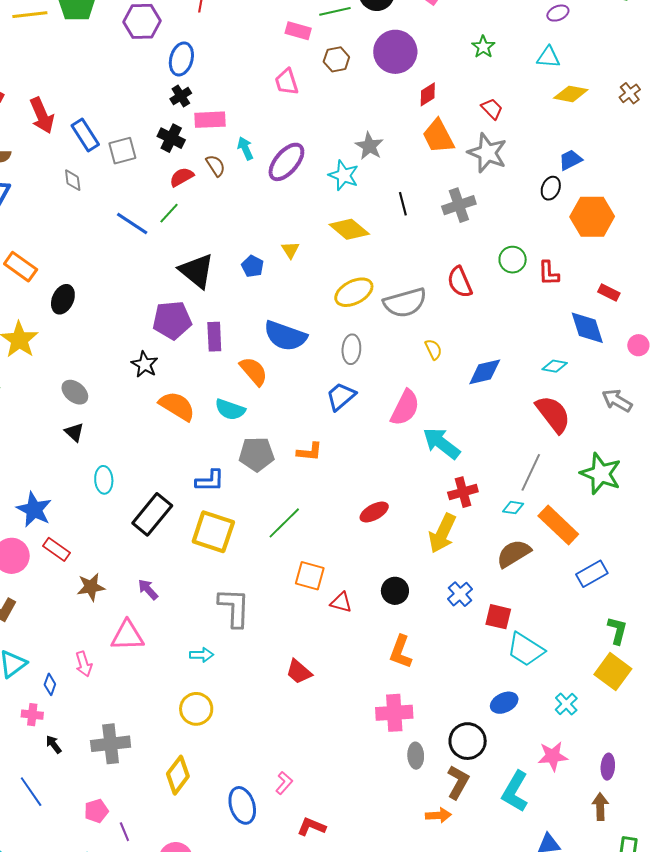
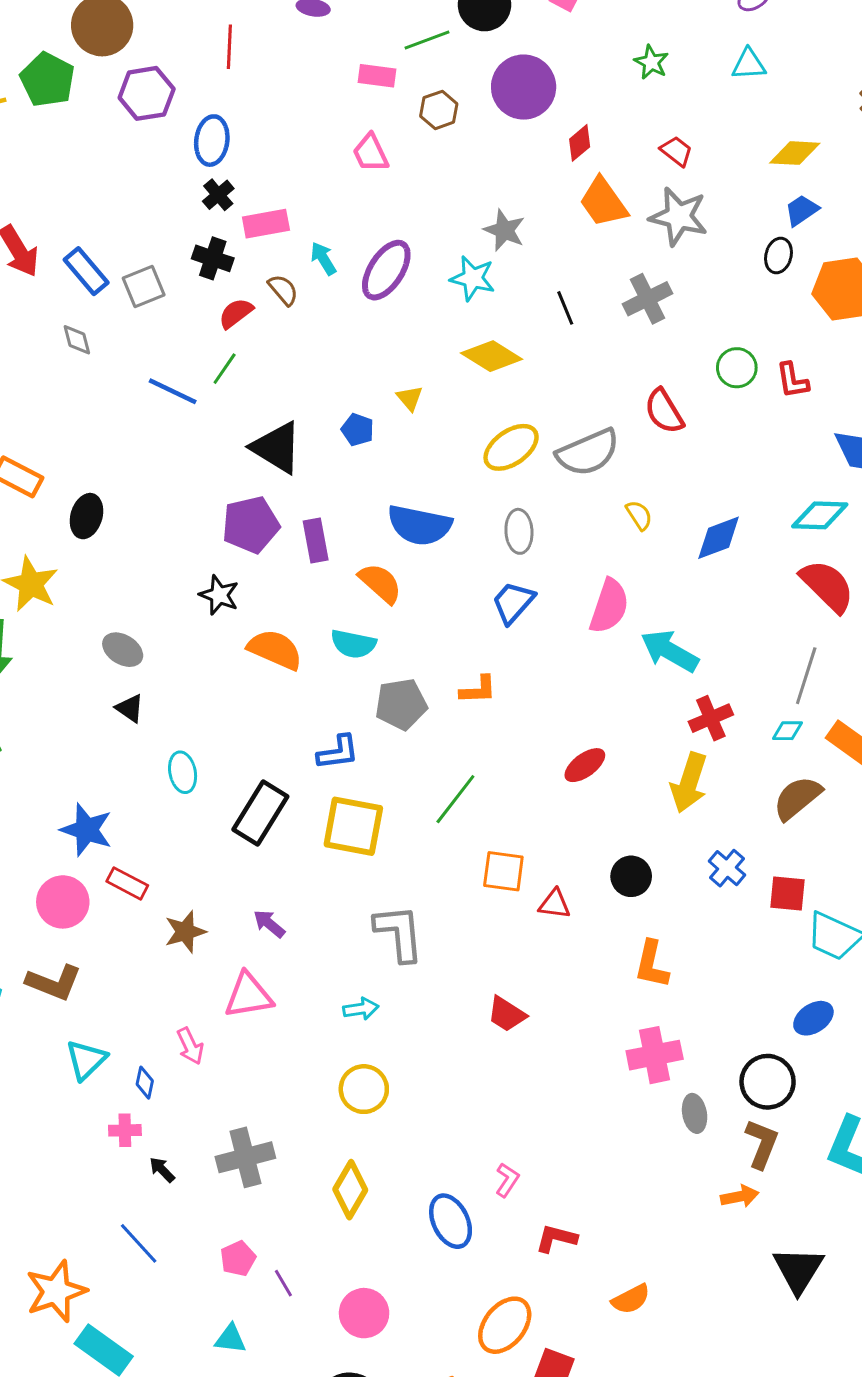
yellow diamond: (571, 94) -> (795, 153), moved
cyan diamond: (555, 366) -> (820, 515), size x1.5

